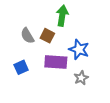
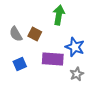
gray semicircle: (27, 36) -> (16, 34), moved
brown square: (47, 36) -> (35, 34), moved

